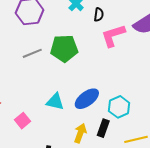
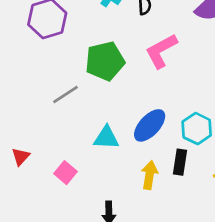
pink L-shape: (113, 36) -> (161, 51), moved
gray line: (32, 53) -> (66, 94), moved

